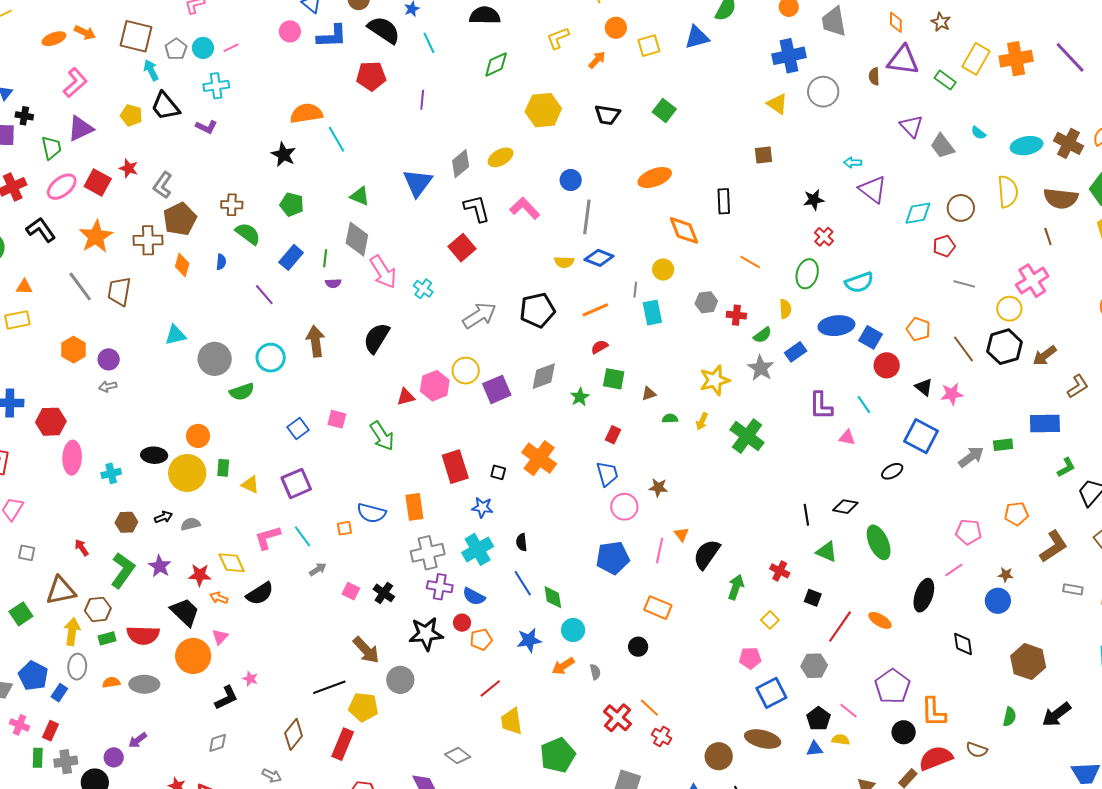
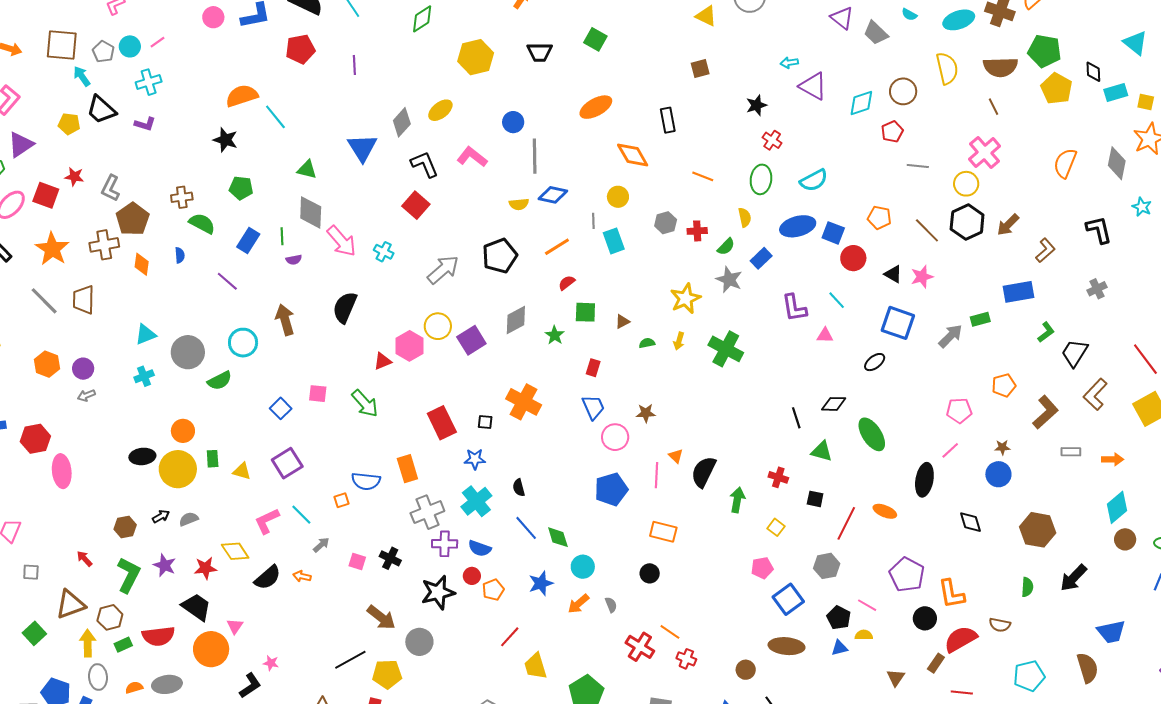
cyan cross: (111, 473) -> (144, 376), moved
orange arrow: (219, 598) -> (302, 576), moved
brown circle: (719, 756) -> (746, 670), size x0.7

